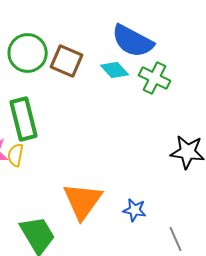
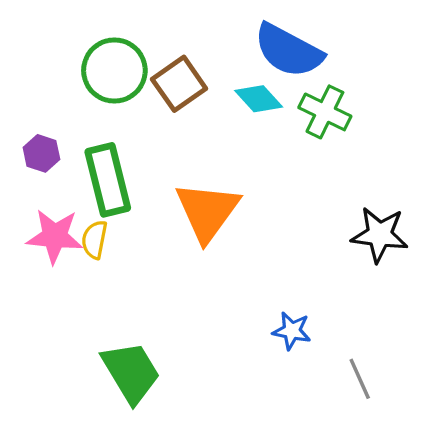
brown square: (67, 61) -> (179, 84), turned 32
orange triangle: (83, 201) -> (207, 211), moved

